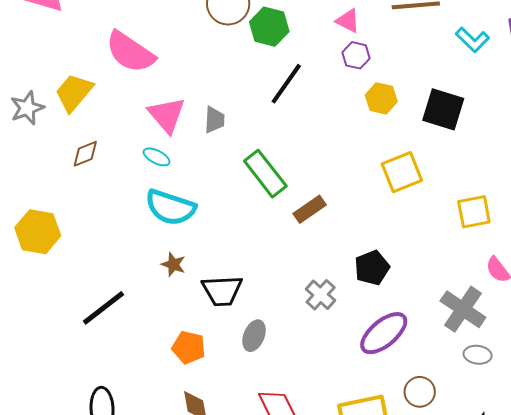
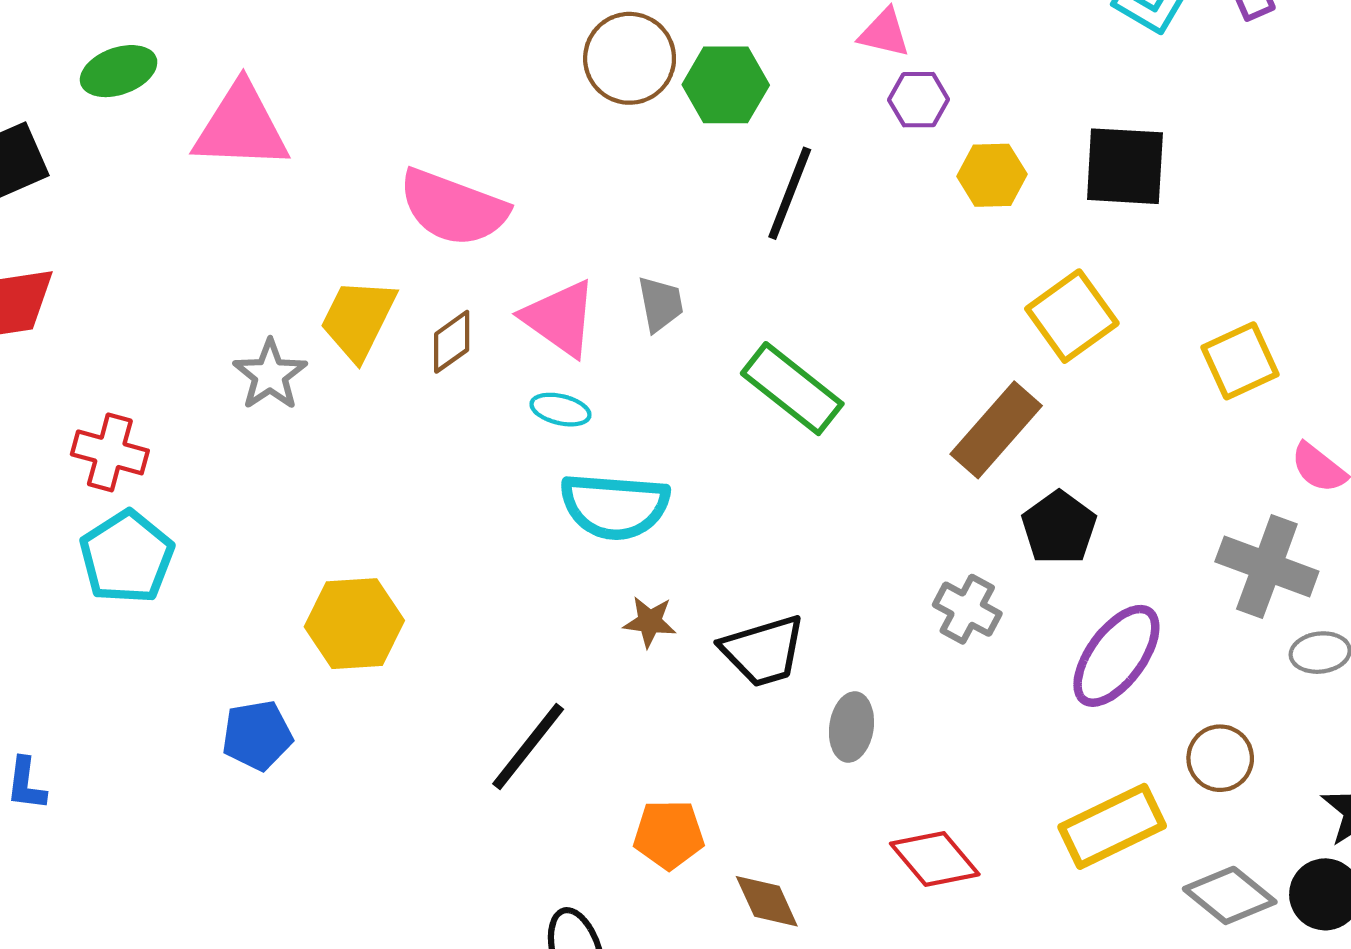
brown diamond: (85, 154) -> (452, 342), moved
brown rectangle: (310, 209) -> (996, 430), moved, size x1.4
orange pentagon: (189, 347) -> (669, 835), moved

